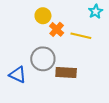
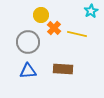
gray circle: (43, 59) -> (28, 42), moved
blue triangle: (18, 75) -> (28, 71), moved, turned -30

